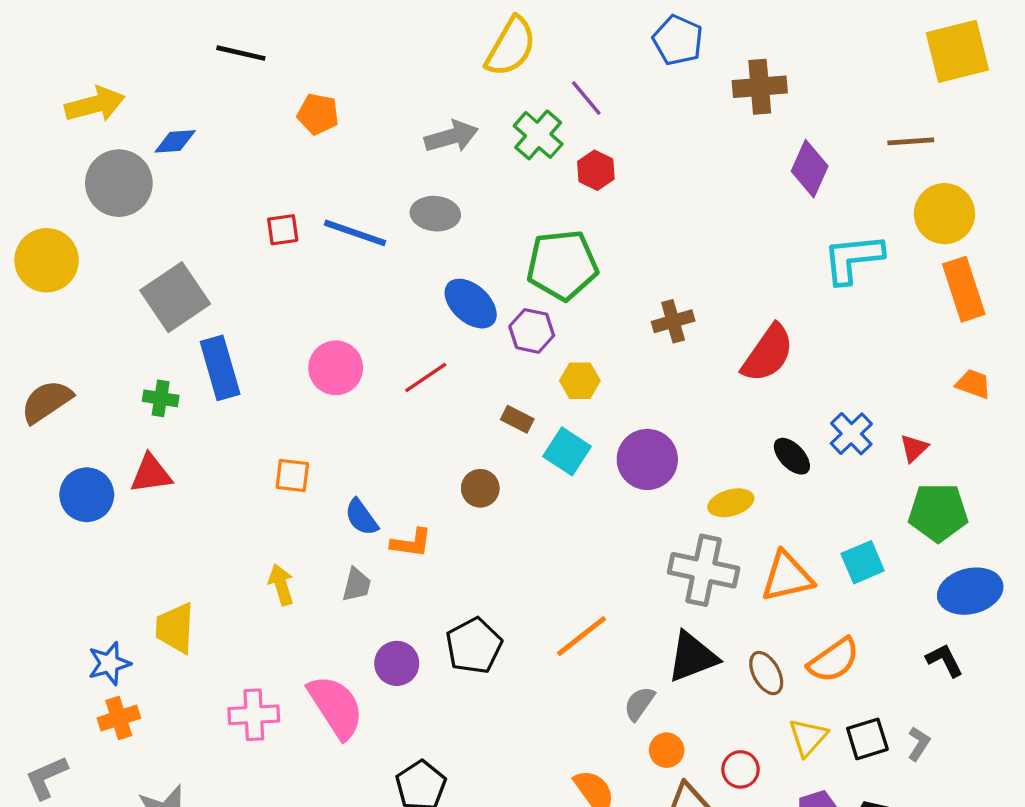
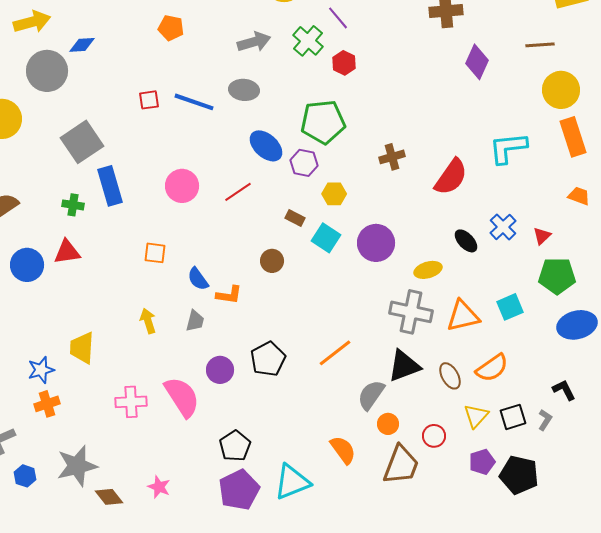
cyan L-shape: (853, 259) -> (508, 148), moved
black L-shape: (944, 660) -> (564, 390), moved
gray semicircle: (639, 704) -> (371, 395), size x1.4

